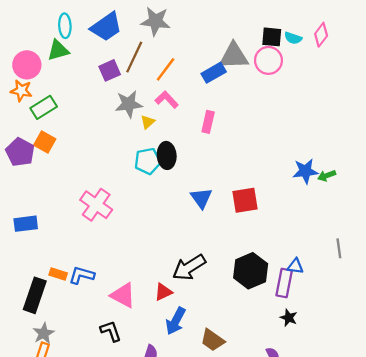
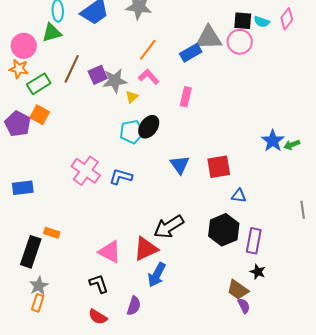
brown line: (134, 57) -> (72, 69), moved
purple square: (110, 70) -> (98, 75), moved
black ellipse: (167, 155) -> (149, 127), turned 40
blue star: (305, 171) -> (273, 141), turned -30
blue triangle: (295, 266) -> (239, 196), moved
blue L-shape: (82, 275) -> (121, 177), moved
red triangle: (163, 292) -> (146, 249), size x1.5
brown trapezoid: (213, 340) -> (238, 290), moved

